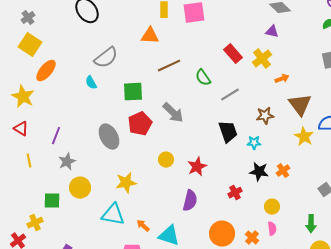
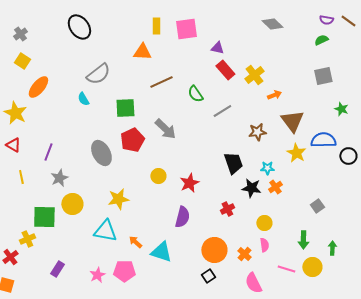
purple triangle: (272, 32) -> (217, 48), moved
yellow square: (30, 45) -> (22, 61), size x0.7
black trapezoid: (228, 132) -> (233, 163), moved
cyan star: (254, 143) -> (267, 168), moved
green square: (52, 201) -> (44, 217), size x1.4

